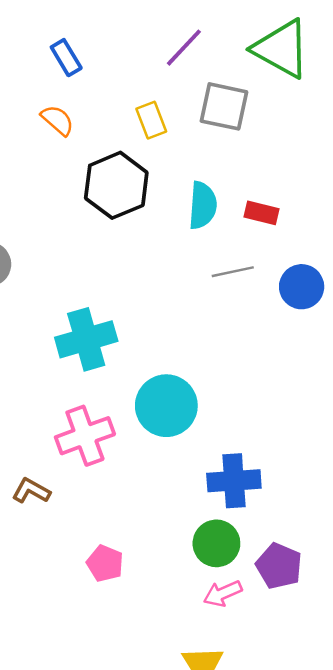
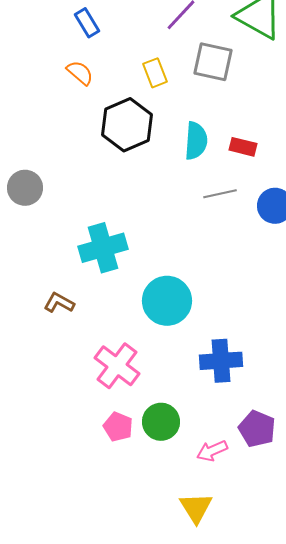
pink cross: (85, 436) -> (117, 366), moved, turned -33
brown L-shape: (31, 491) -> (59, 303), moved
green circle: (216, 543) -> (161, 422), moved

